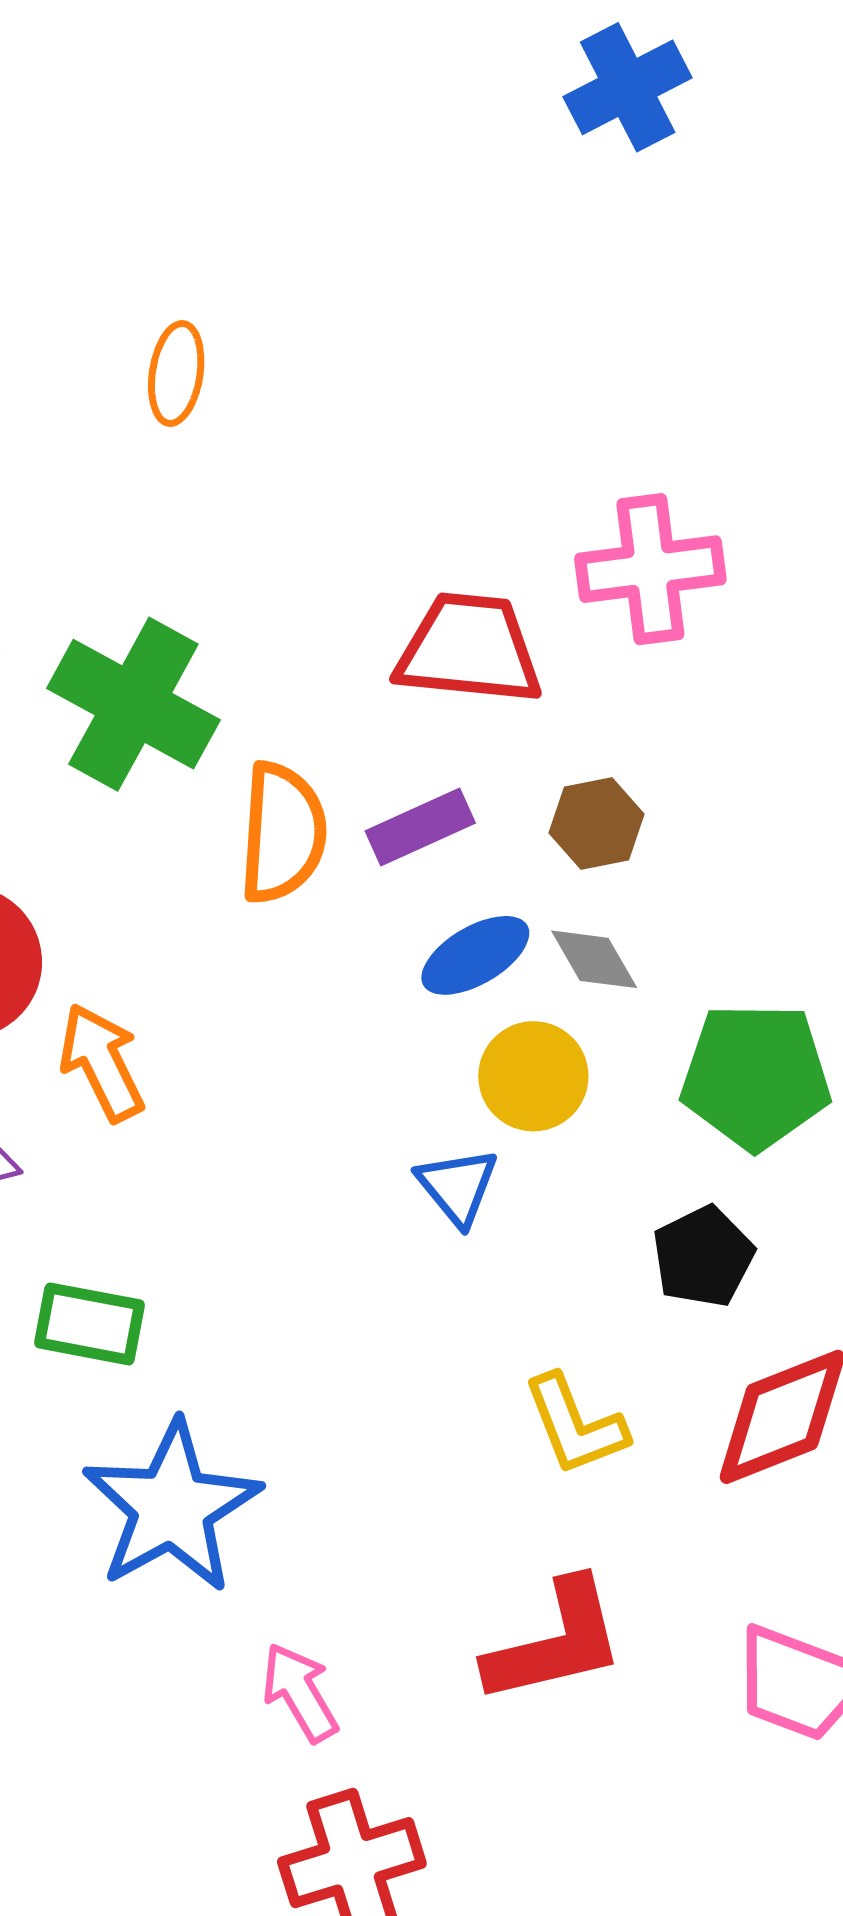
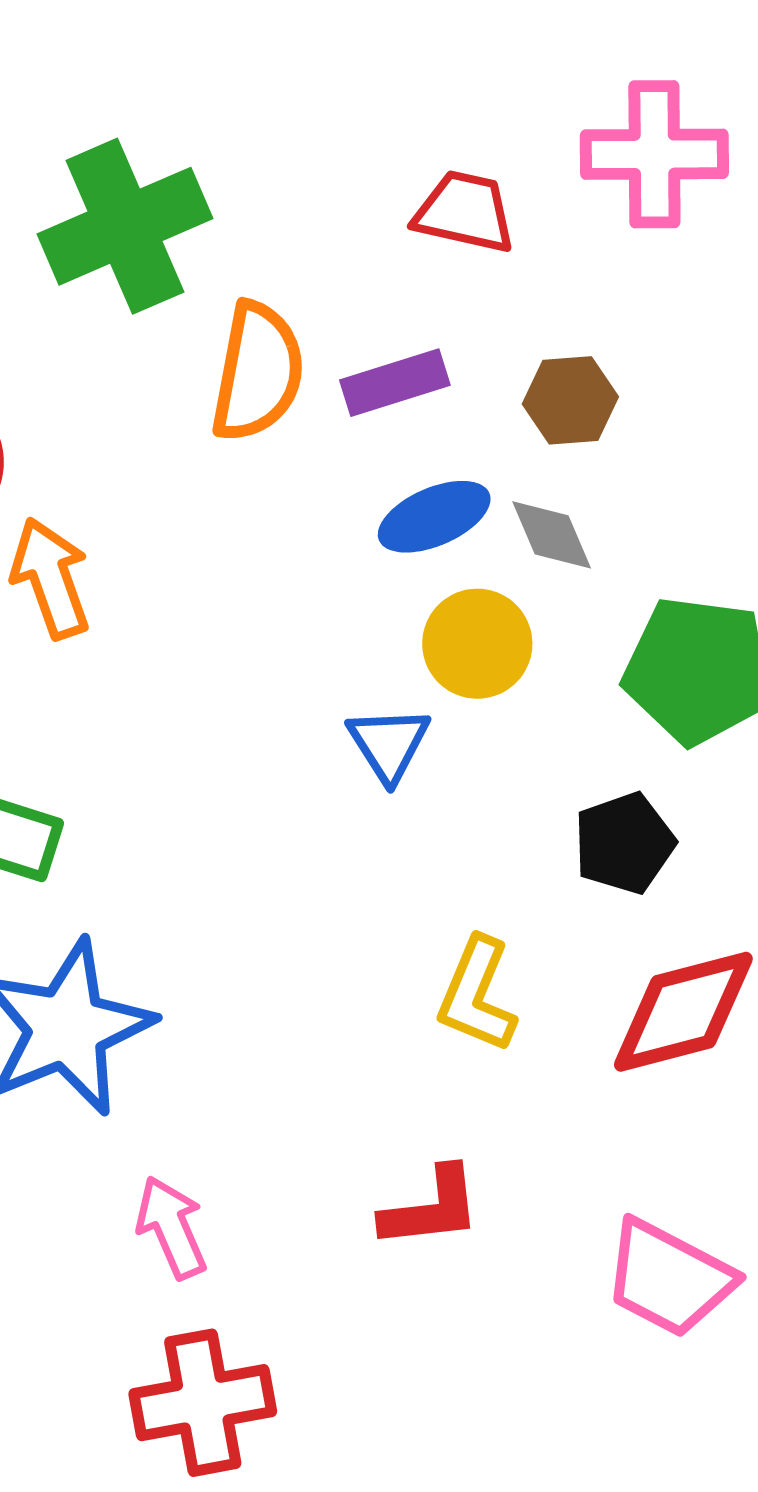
red trapezoid: (469, 649) -> (465, 212), size x0.7
green cross: (133, 704) -> (125, 226), turned 31
yellow L-shape: (575, 1425) -> (477, 995), turned 37
red L-shape: (555, 1642) -> (431, 1208), size x0.7

